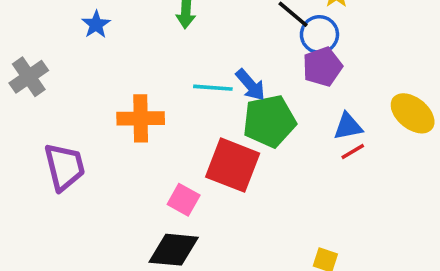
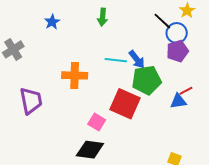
blue triangle: (348, 126) -> (178, 101), moved
red line: (353, 151) -> (186, 91), moved

